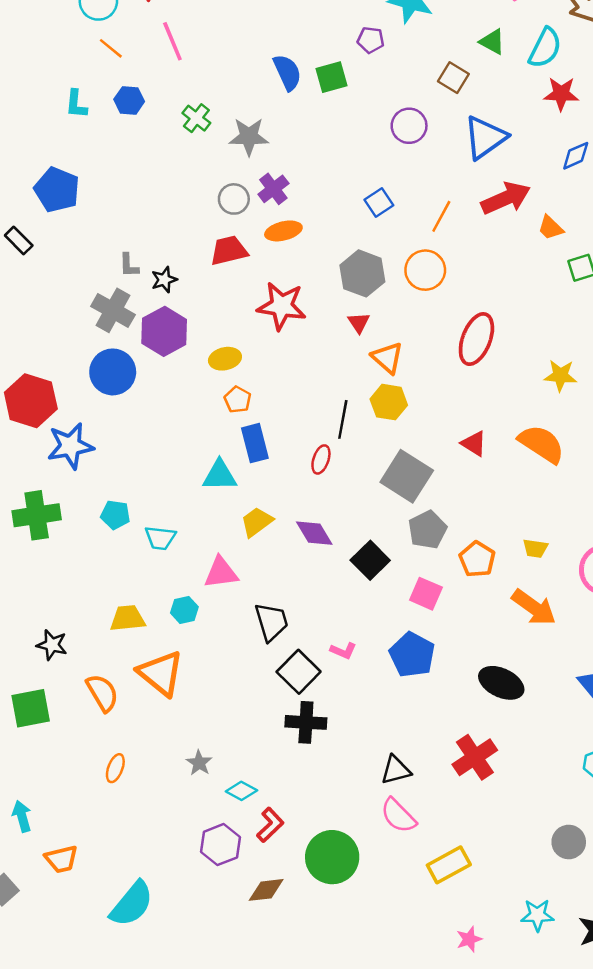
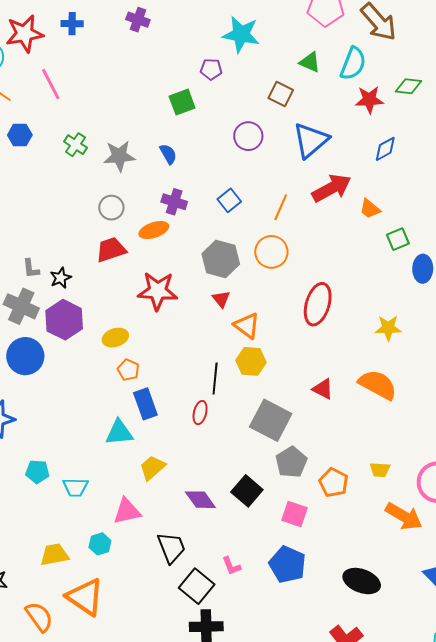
blue semicircle: (287, 72) -> (168, 154), moved, size x0.7
purple cross: (273, 189) -> (174, 202), moved, turned -30
purple diamond: (314, 533) -> (200, 500), moved
orange arrow: (534, 607) -> (404, 516), moved
pink L-shape: (343, 651) -> (231, 566), turned 50

